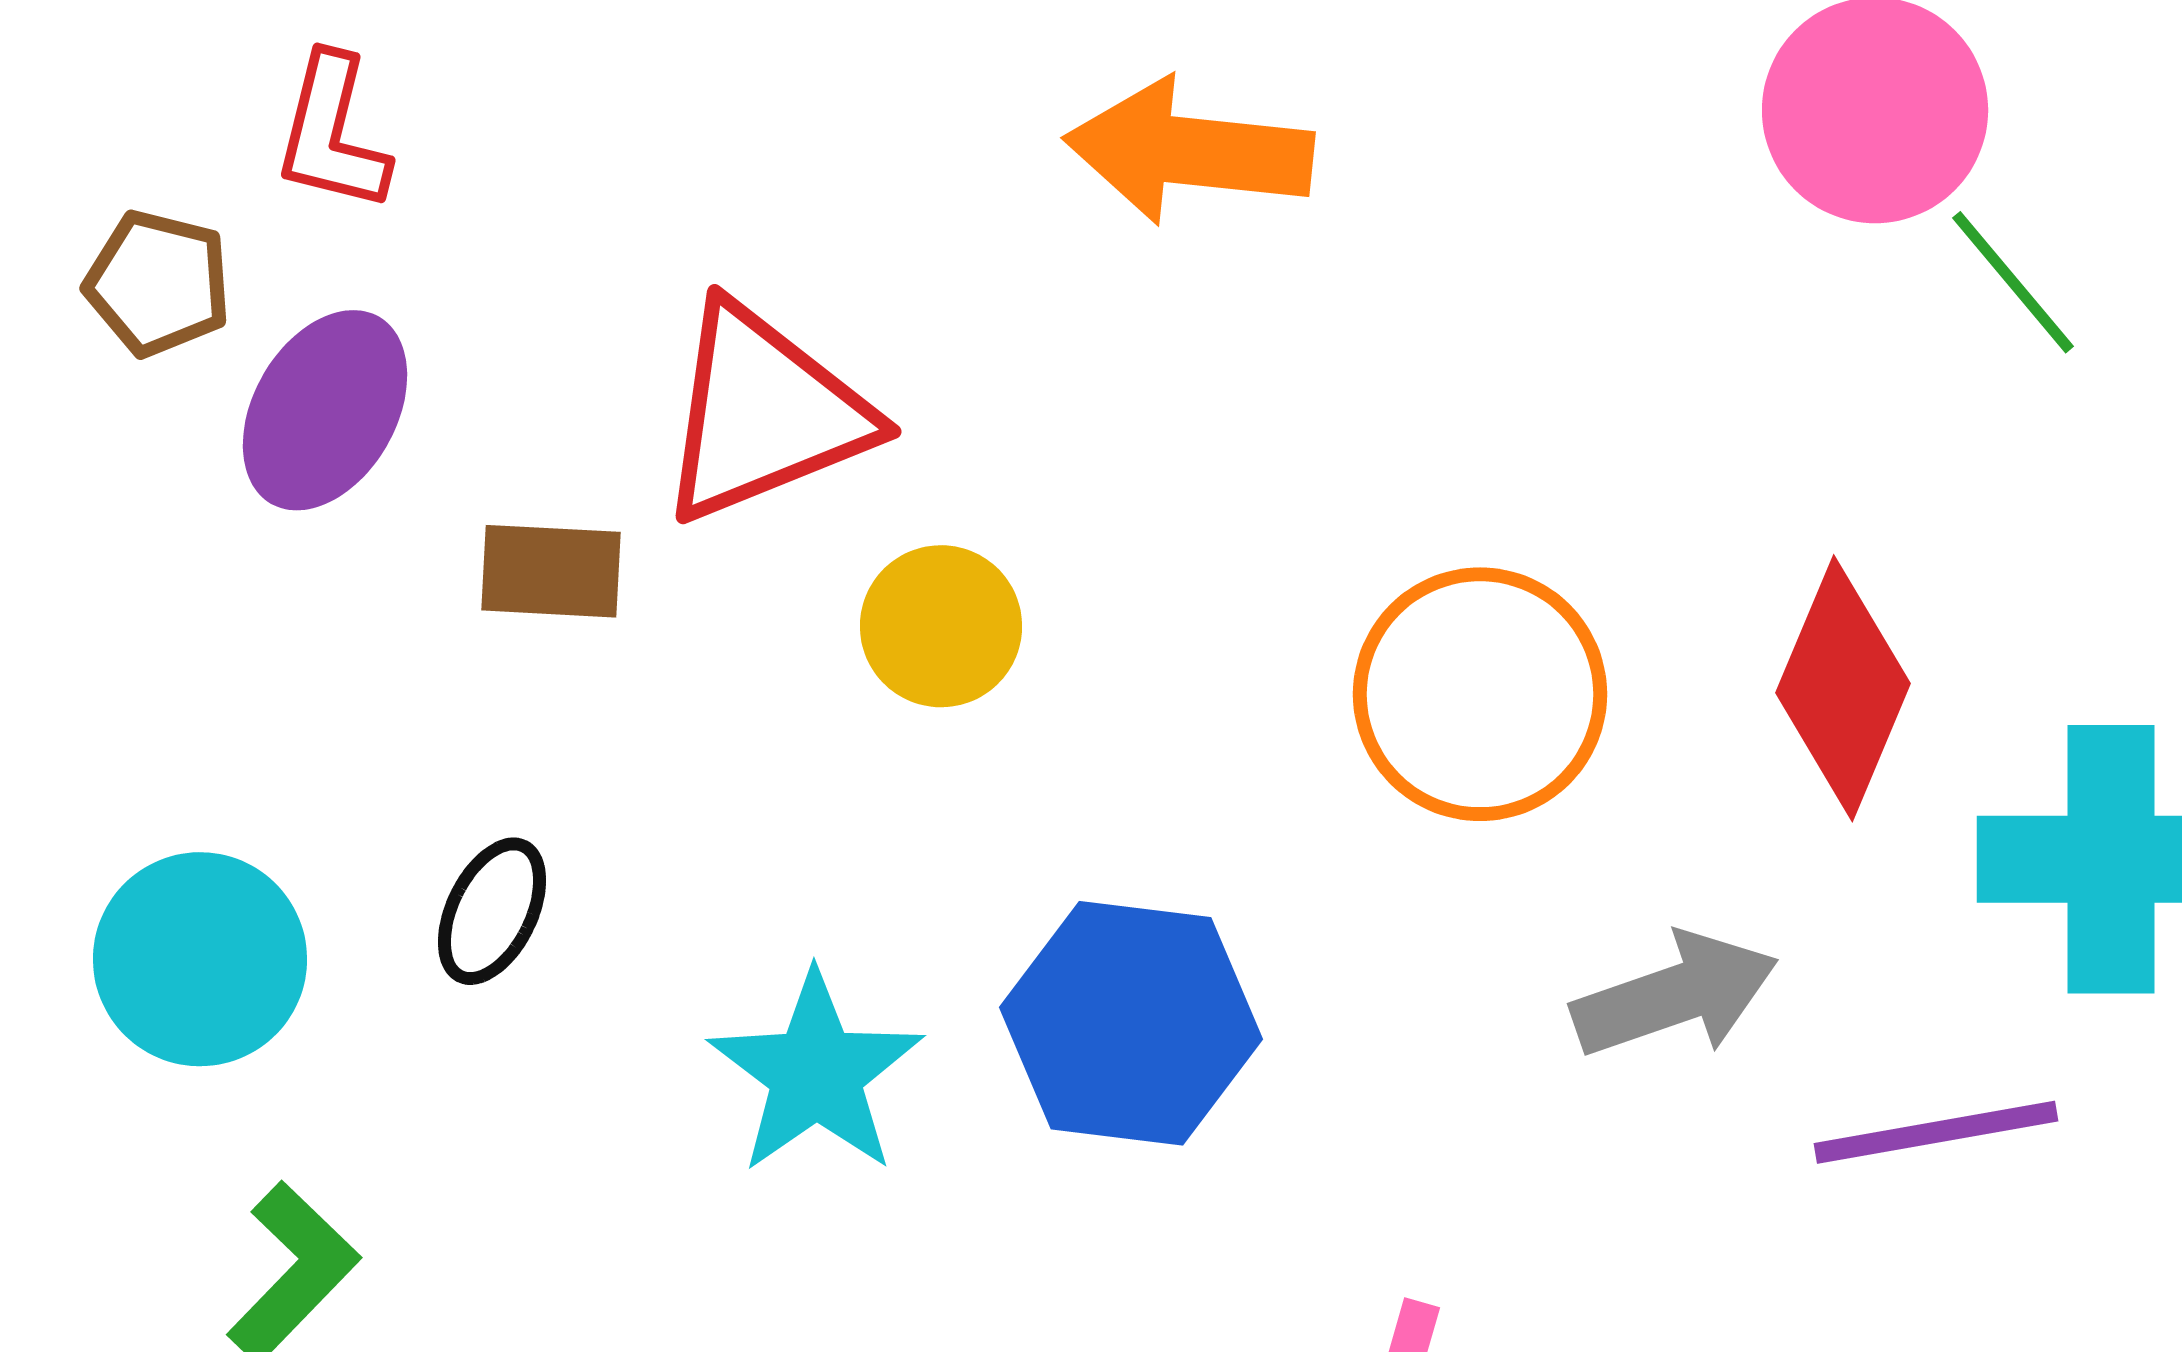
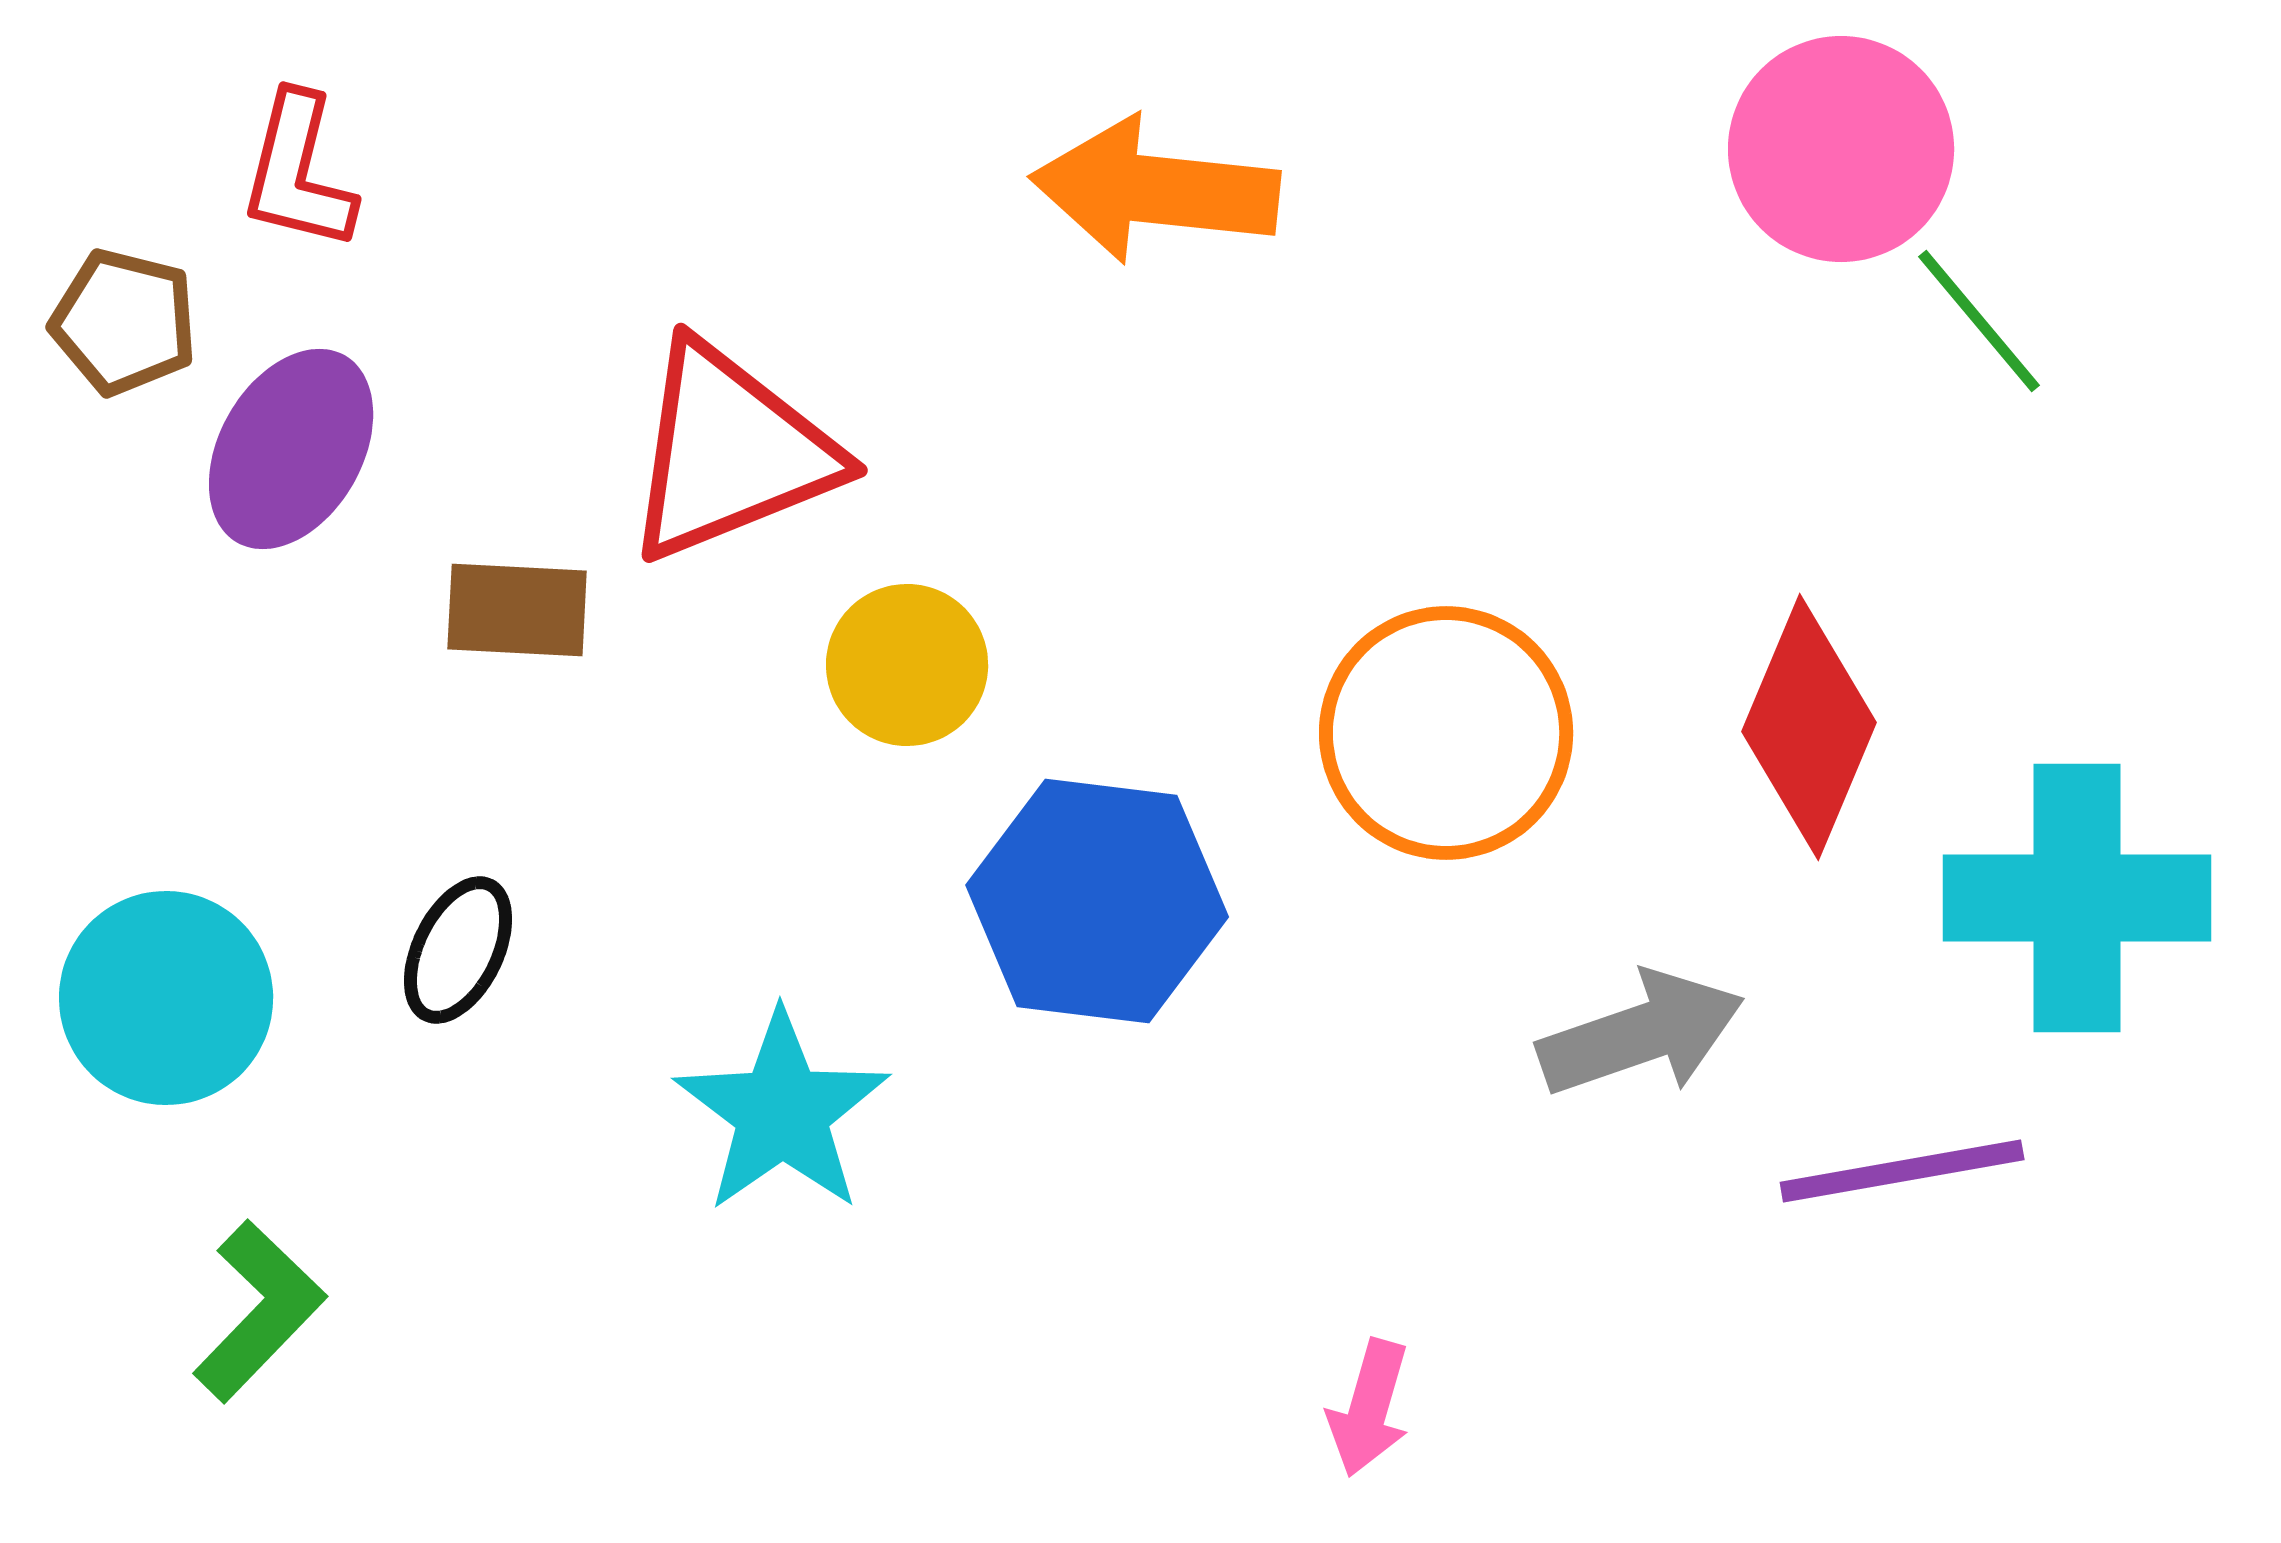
blue hexagon: (1131, 1023) -> (1097, 901), moved

